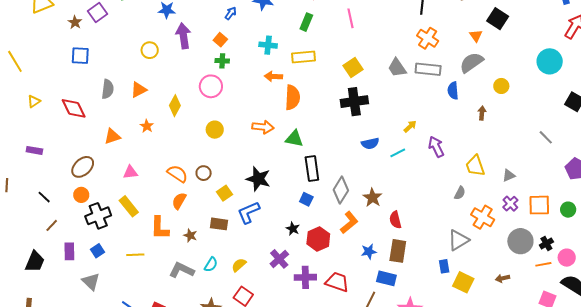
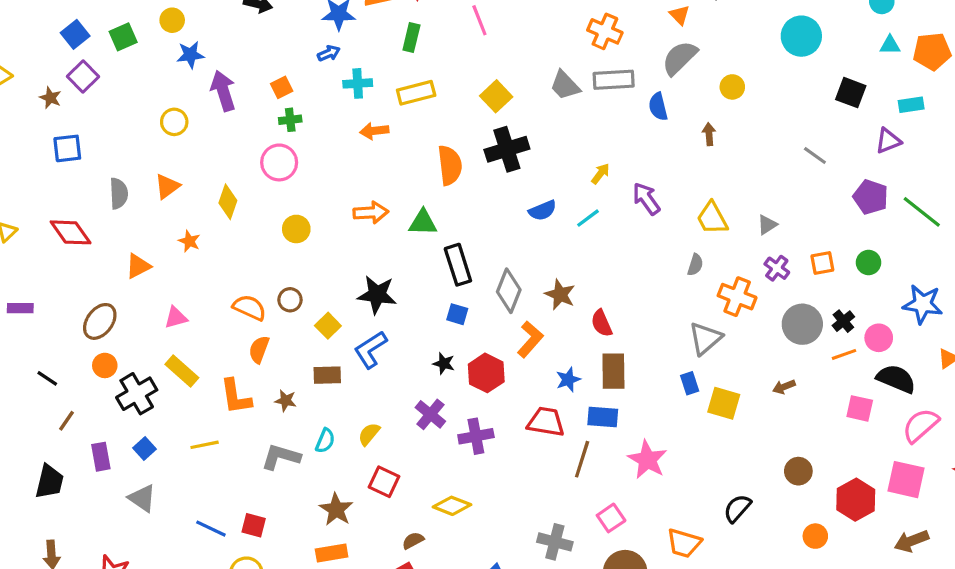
blue arrow: (231, 13) -> (329, 53), moved, turned 40
orange square: (220, 40) -> (282, 87), turned 32
orange semicircle: (292, 97) -> (450, 165), moved
orange square: (539, 205) -> (822, 263), size x0.7
red trapezoid: (337, 282) -> (546, 422), moved

